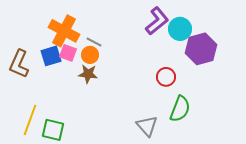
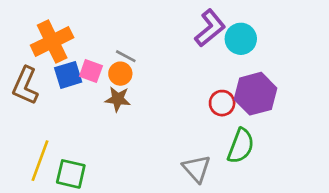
orange cross: (64, 31) -> (52, 41), moved, turned 36
purple hexagon: (201, 49) -> (256, 94), moved

